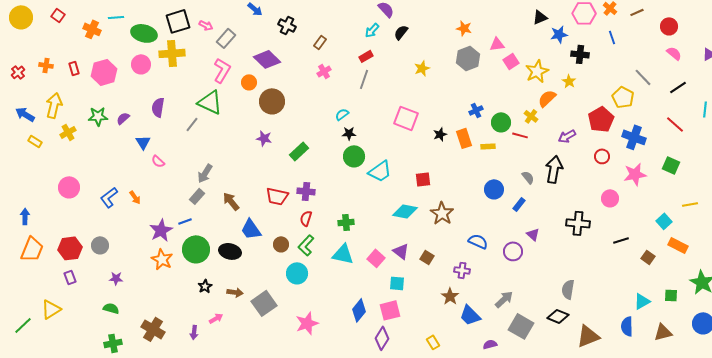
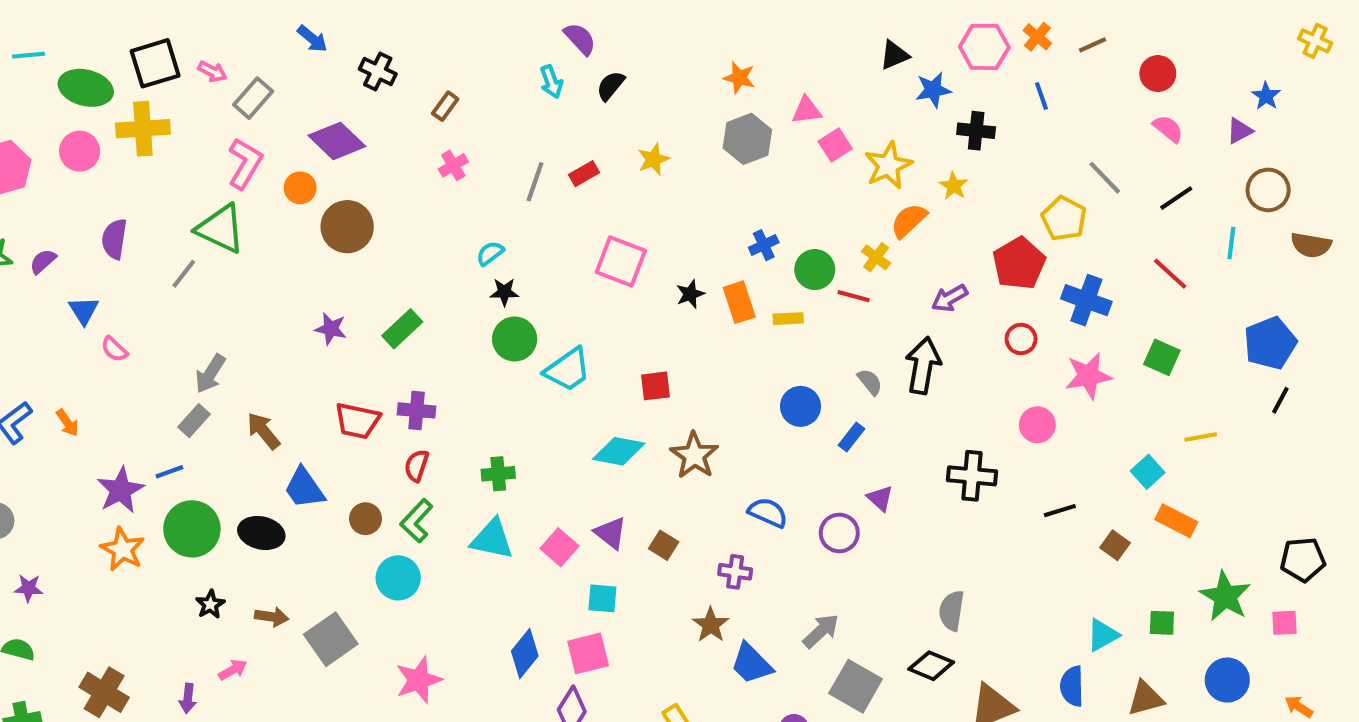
cyan arrow: (372, 30) -> (551, 82), turned -63
red rectangle: (366, 56) -> (584, 174), moved
purple star: (264, 138) -> (331, 329), moved

